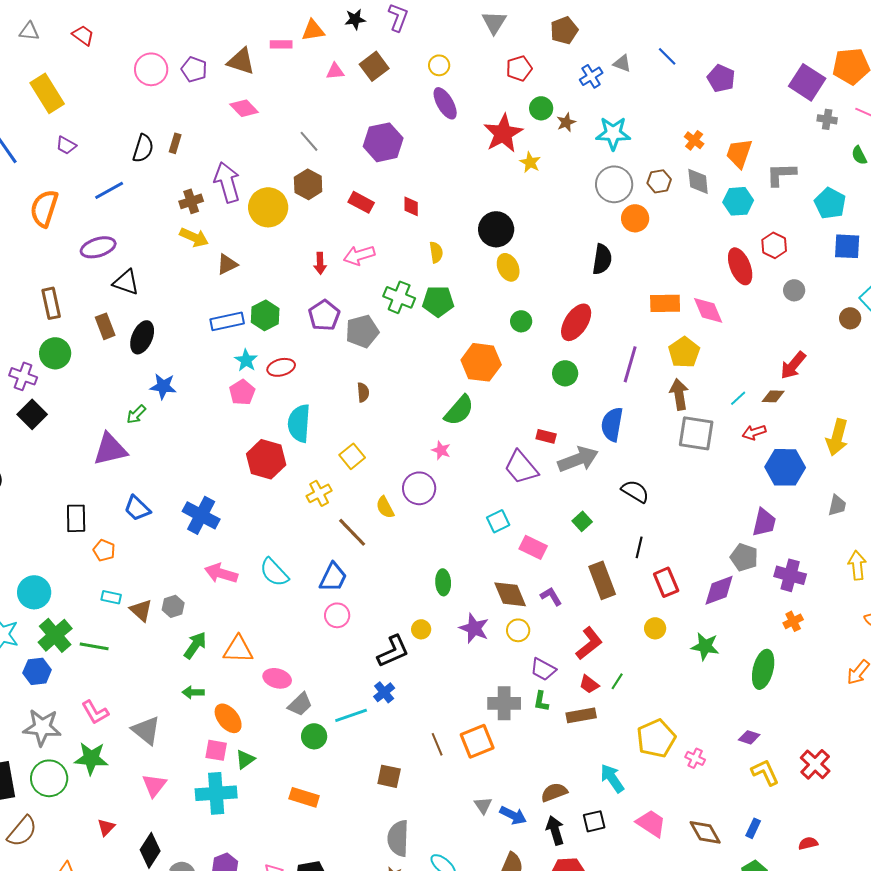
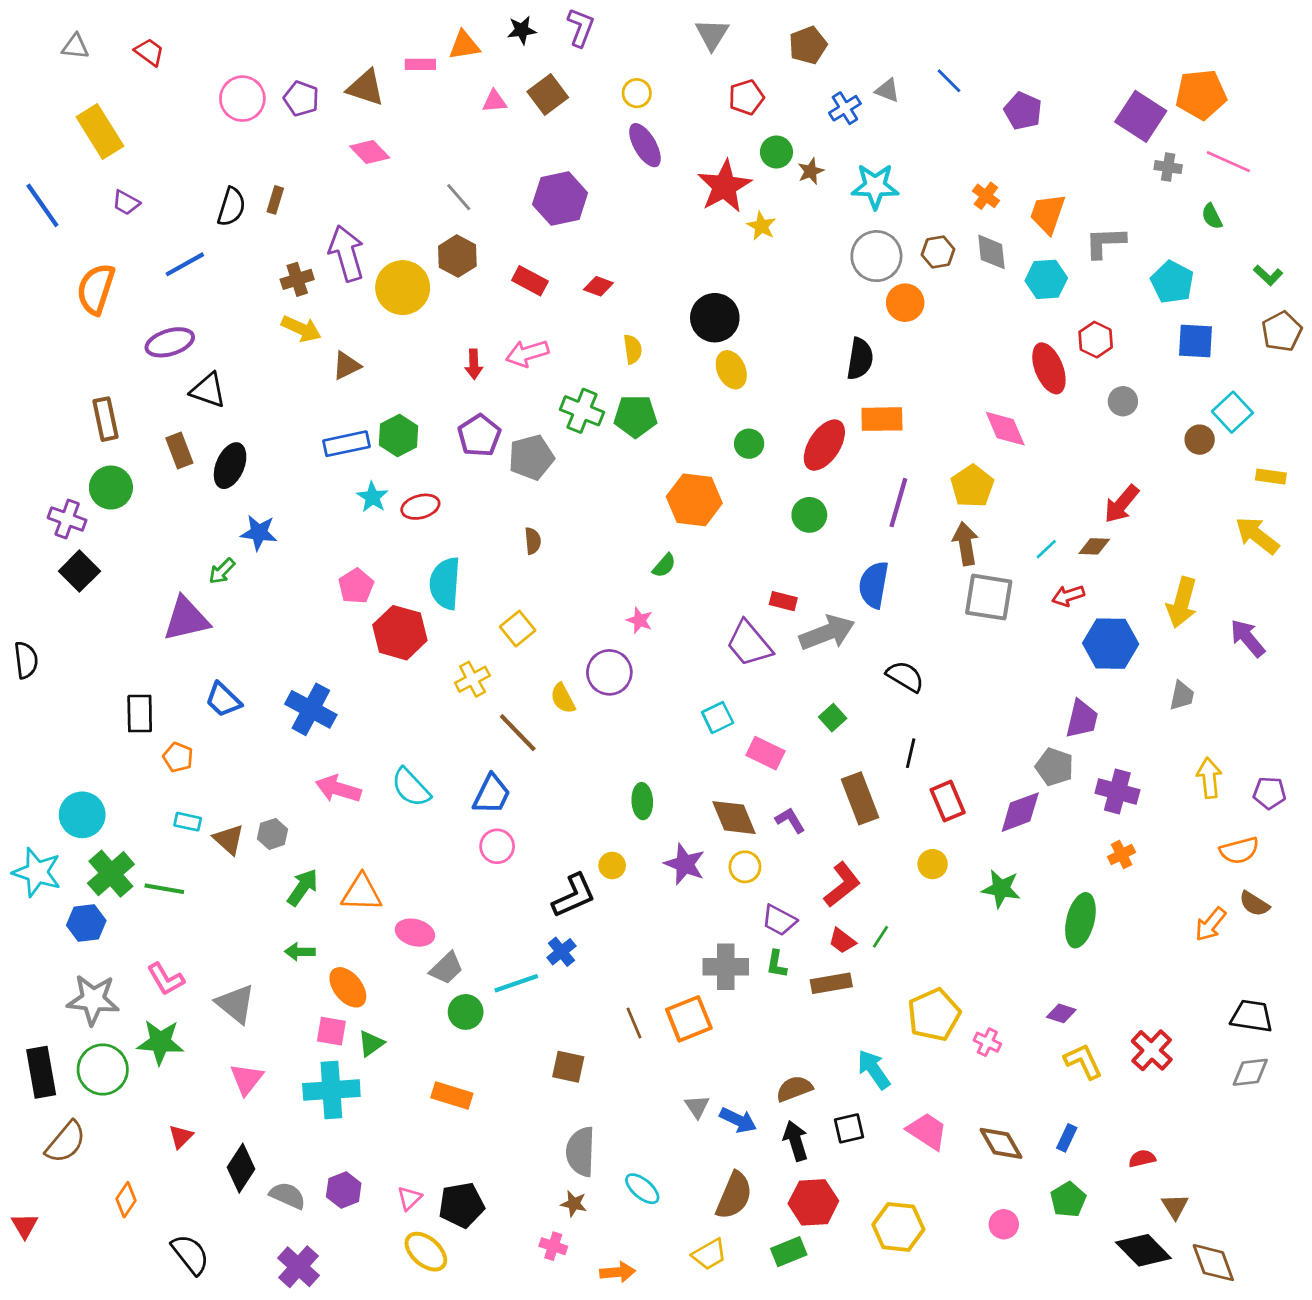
red diamond: (411, 206) -> (598, 286), turned -70
orange rectangle: (665, 303) -> (882, 419), moved
pink pentagon: (242, 392) -> (356, 586), moved
green semicircle: (459, 410) -> (664, 566), size x0.6

